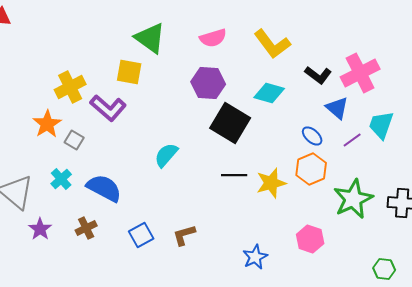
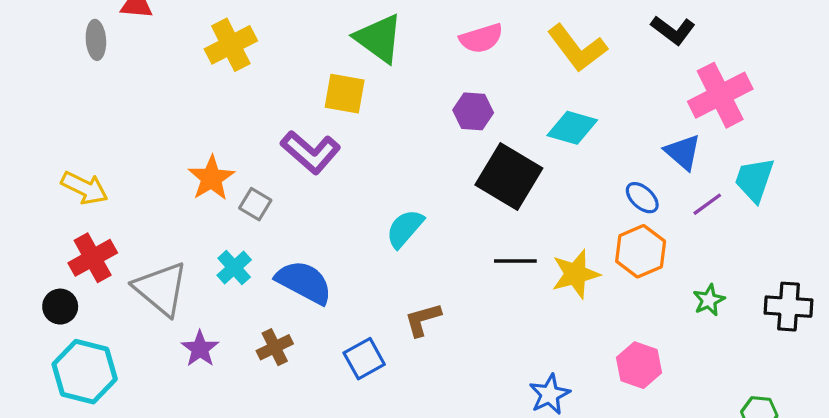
black L-shape: (318, 75) -> (673, 30), moved
purple hexagon: (208, 83) -> (473, 111), size x0.7
yellow cross: (70, 87) -> (231, 45), moved
green star: (353, 199) -> (709, 300), size x0.5
brown L-shape: (184, 235) -> (423, 320), moved

